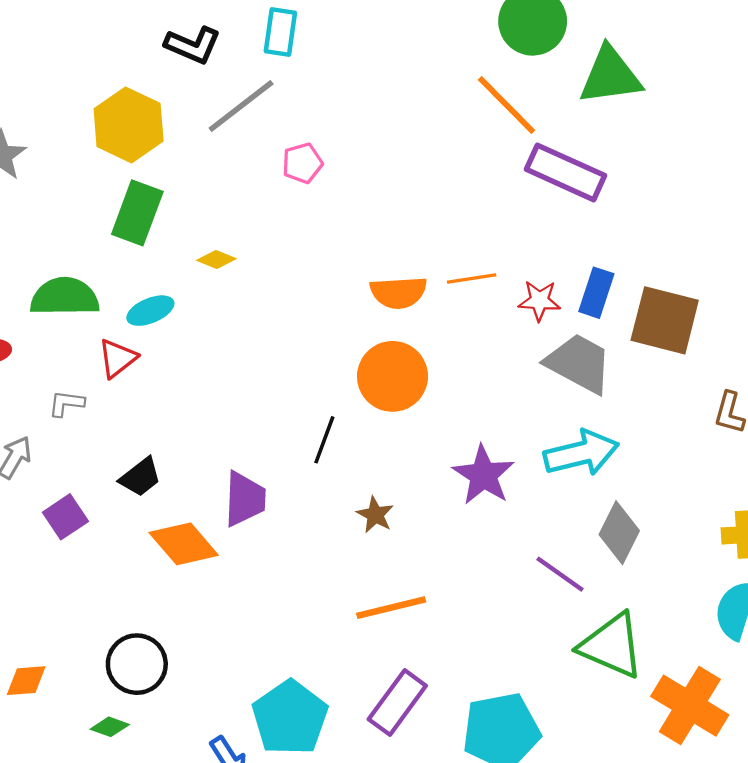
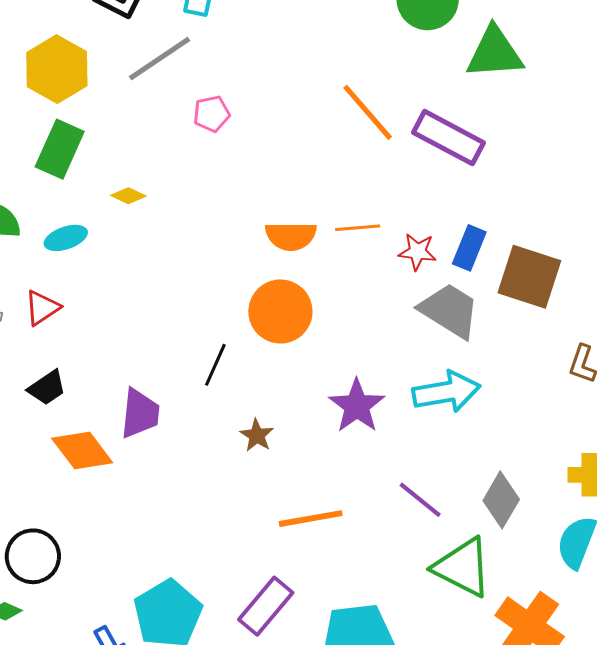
orange line: (507, 105) -> (368, 112), moved
red triangle: (117, 358) -> (42, 308), moved
gray diamond: (619, 533) -> (501, 500), moved
orange line: (391, 608) -> (311, 519), moved

